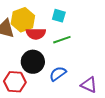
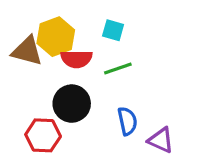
blue semicircle: (58, 74) -> (127, 121), moved, turned 114

